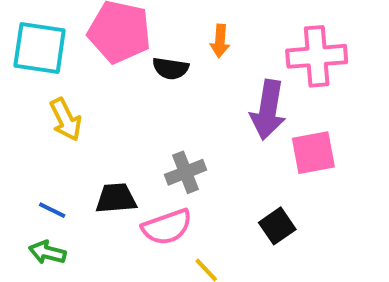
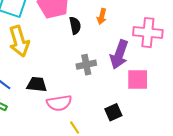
black semicircle: (171, 68) -> (75, 25), turned -120
yellow arrow: (66, 119) -> (19, 41), size x1.4
gray cross: (185, 172) -> (86, 65), moved

